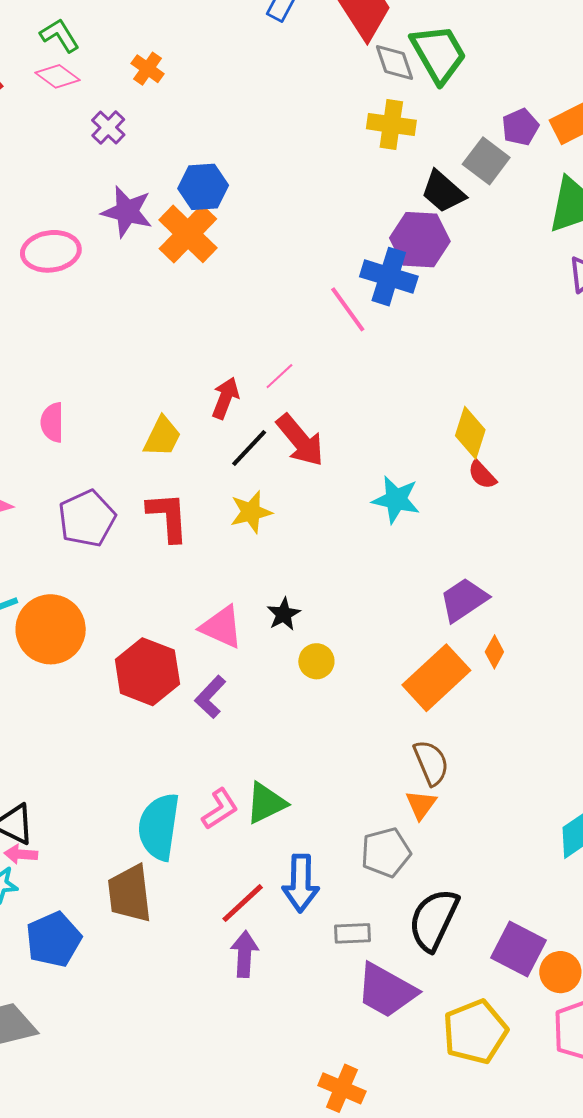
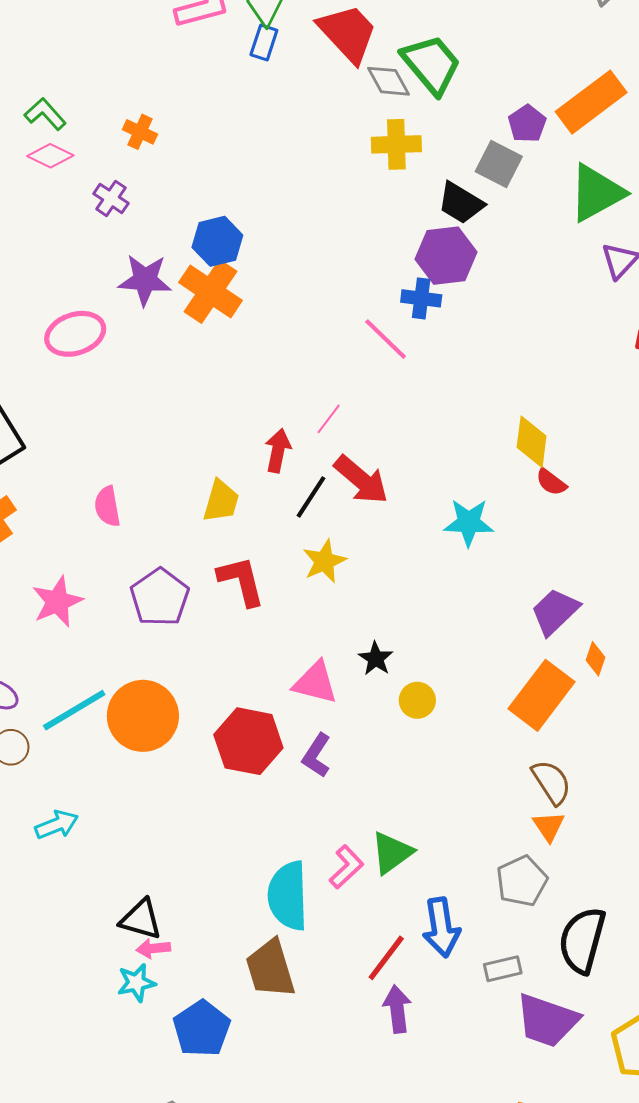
blue cross: (389, 277) -> (421, 298), size x0.7

